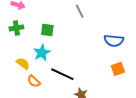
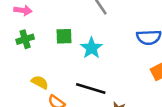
cyan star: (42, 53) -> (91, 48), moved

